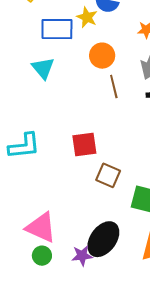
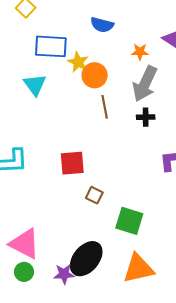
yellow star: (87, 17) -> (78, 62), moved
brown square: (108, 175) -> (94, 195), size x0.7

